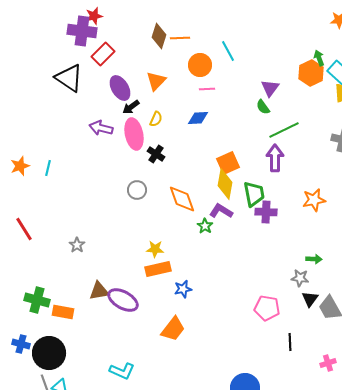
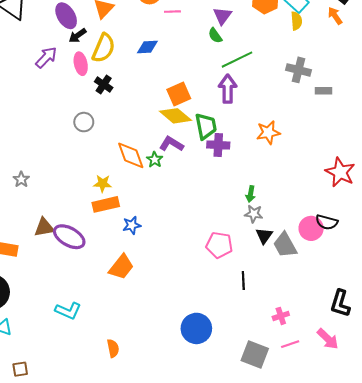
pink line: (207, 89) -> (172, 12), moved
yellow semicircle: (156, 119) -> (104, 48), size x1.8
purple arrow: (101, 128) -> (46, 57), turned 120
pink ellipse: (134, 134) -> (81, 64), size x0.7
yellow diamond: (225, 184) -> (176, 116), turned -60
orange diamond: (182, 199) -> (131, 155), moved
green arrow: (314, 259) -> (251, 194), moved, turned 98
pink cross: (328, 363) -> (281, 316), moved

